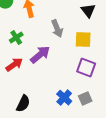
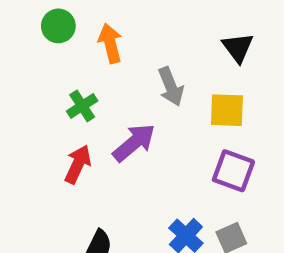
red arrow: (14, 65) -> (78, 164), turned -30

